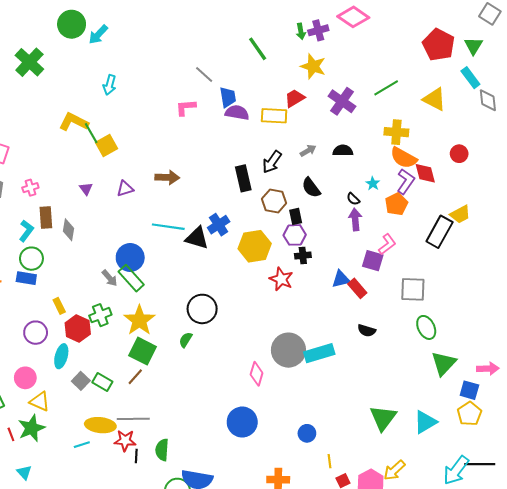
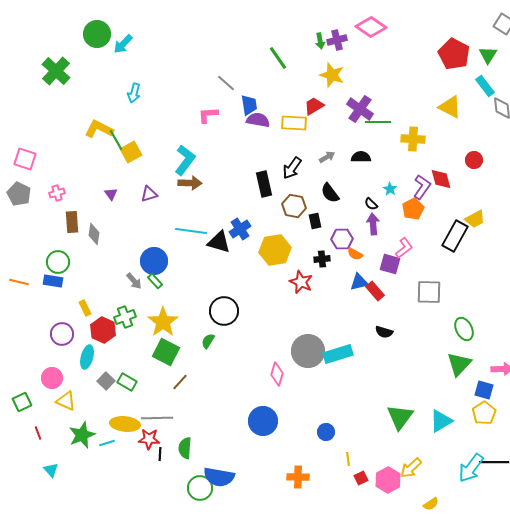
green line: (386, 88) -> (378, 122), moved, turned 30
orange semicircle: (404, 158) -> (355, 254), moved, size x0.6
cyan L-shape: (26, 231) -> (185, 160), moved, size x1.4
purple hexagon: (295, 235) -> (342, 239), moved
green rectangle: (131, 278) -> (155, 281), size x0.6
green ellipse: (426, 327) -> (464, 329), moved
brown line: (135, 377) -> (180, 382), moved
green star: (31, 428) -> (82, 435), moved

